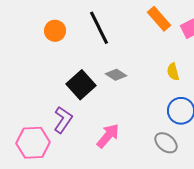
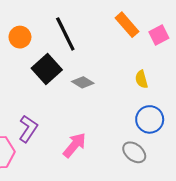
black square: (81, 85) -> (47, 69), moved

